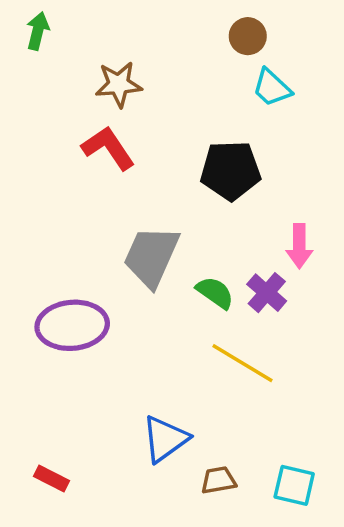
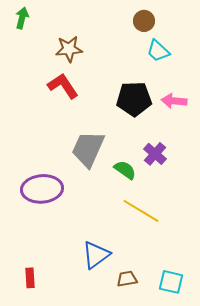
pink arrow: (299, 246) -> (174, 101), moved, turned 95
purple cross: (267, 293) -> (155, 154), moved
red rectangle: (52, 478) -> (30, 278), turned 60

